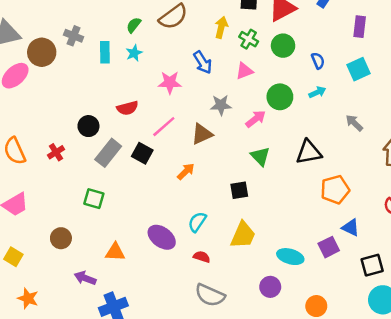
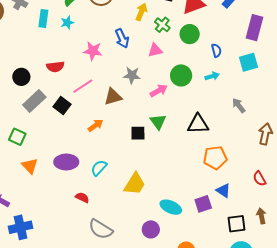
purple rectangle: (360, 27) -> (254, 28), size x1.4
black square: (239, 190) -> (138, 133), moved
purple ellipse: (162, 237) -> (66, 162), moved, turned -45
orange triangle: (115, 252) -> (30, 166), moved, turned 36
red semicircle: (202, 257) -> (82, 197), moved

